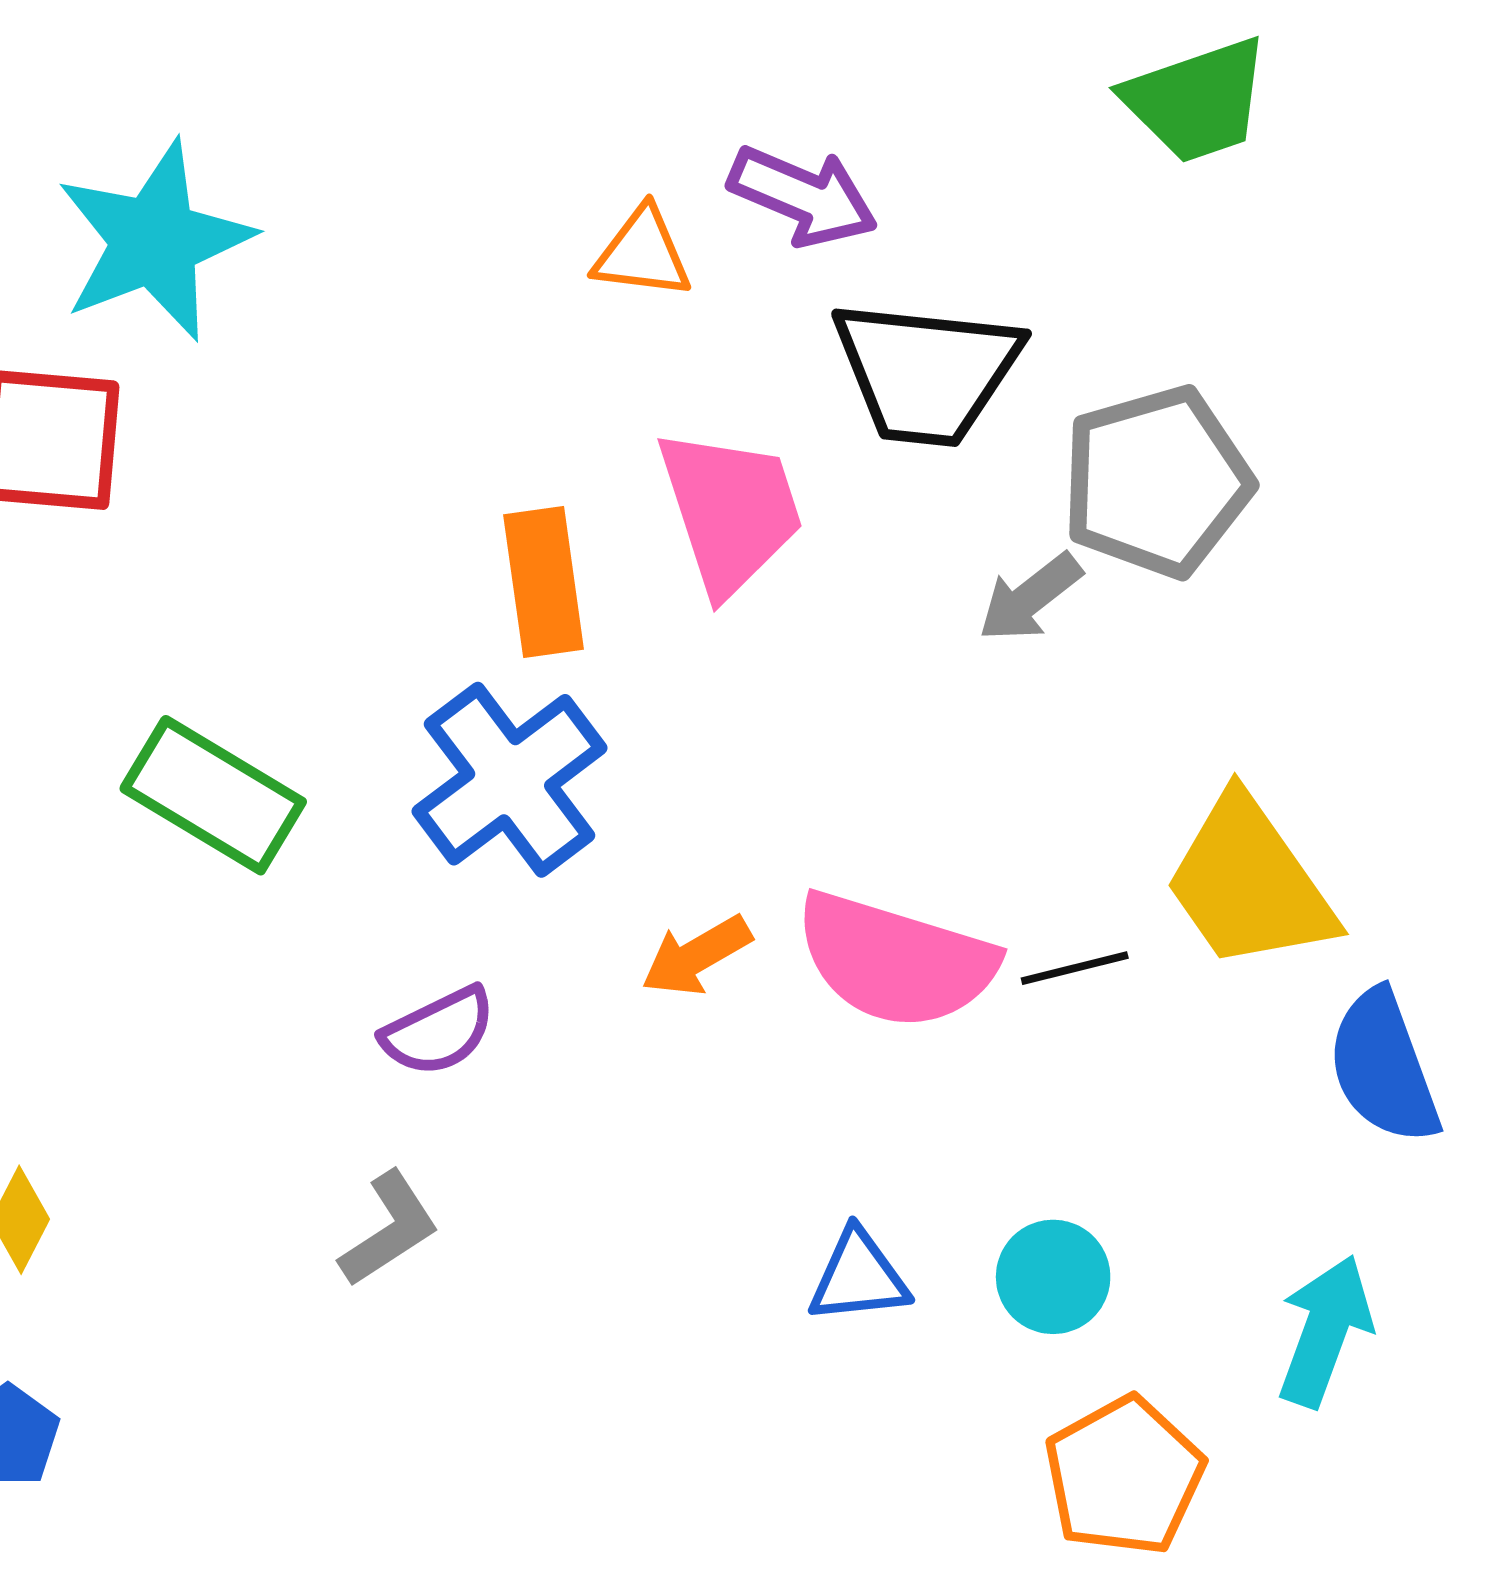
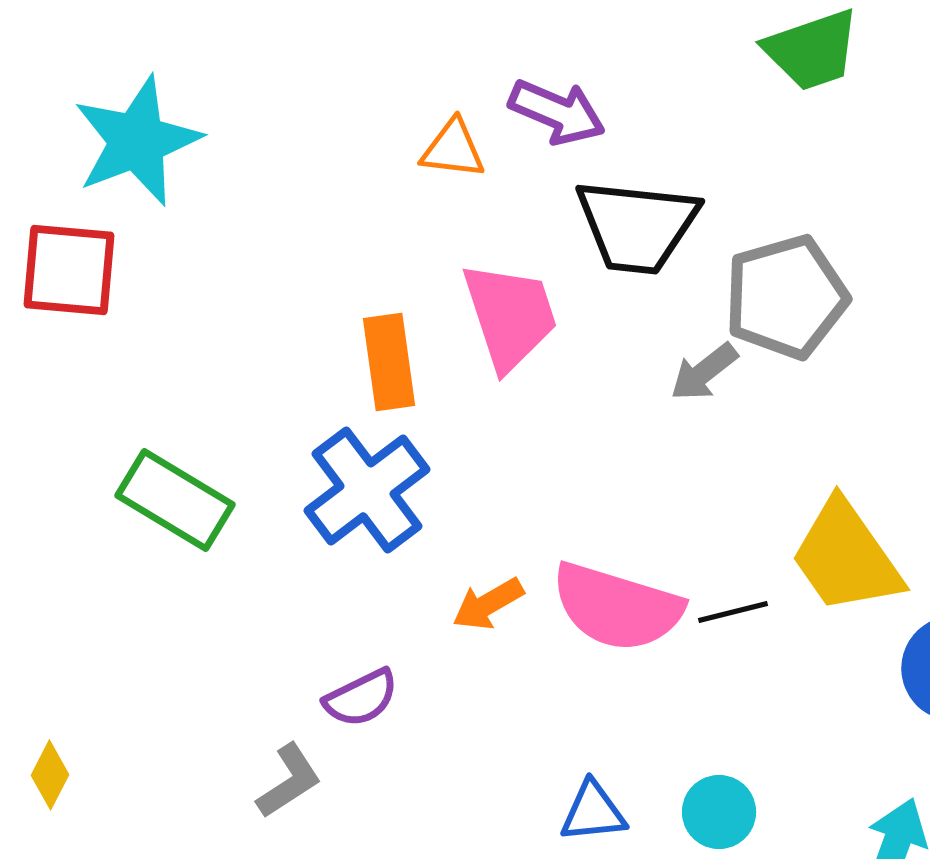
purple semicircle: (439, 1031) -> (361, 698), moved

